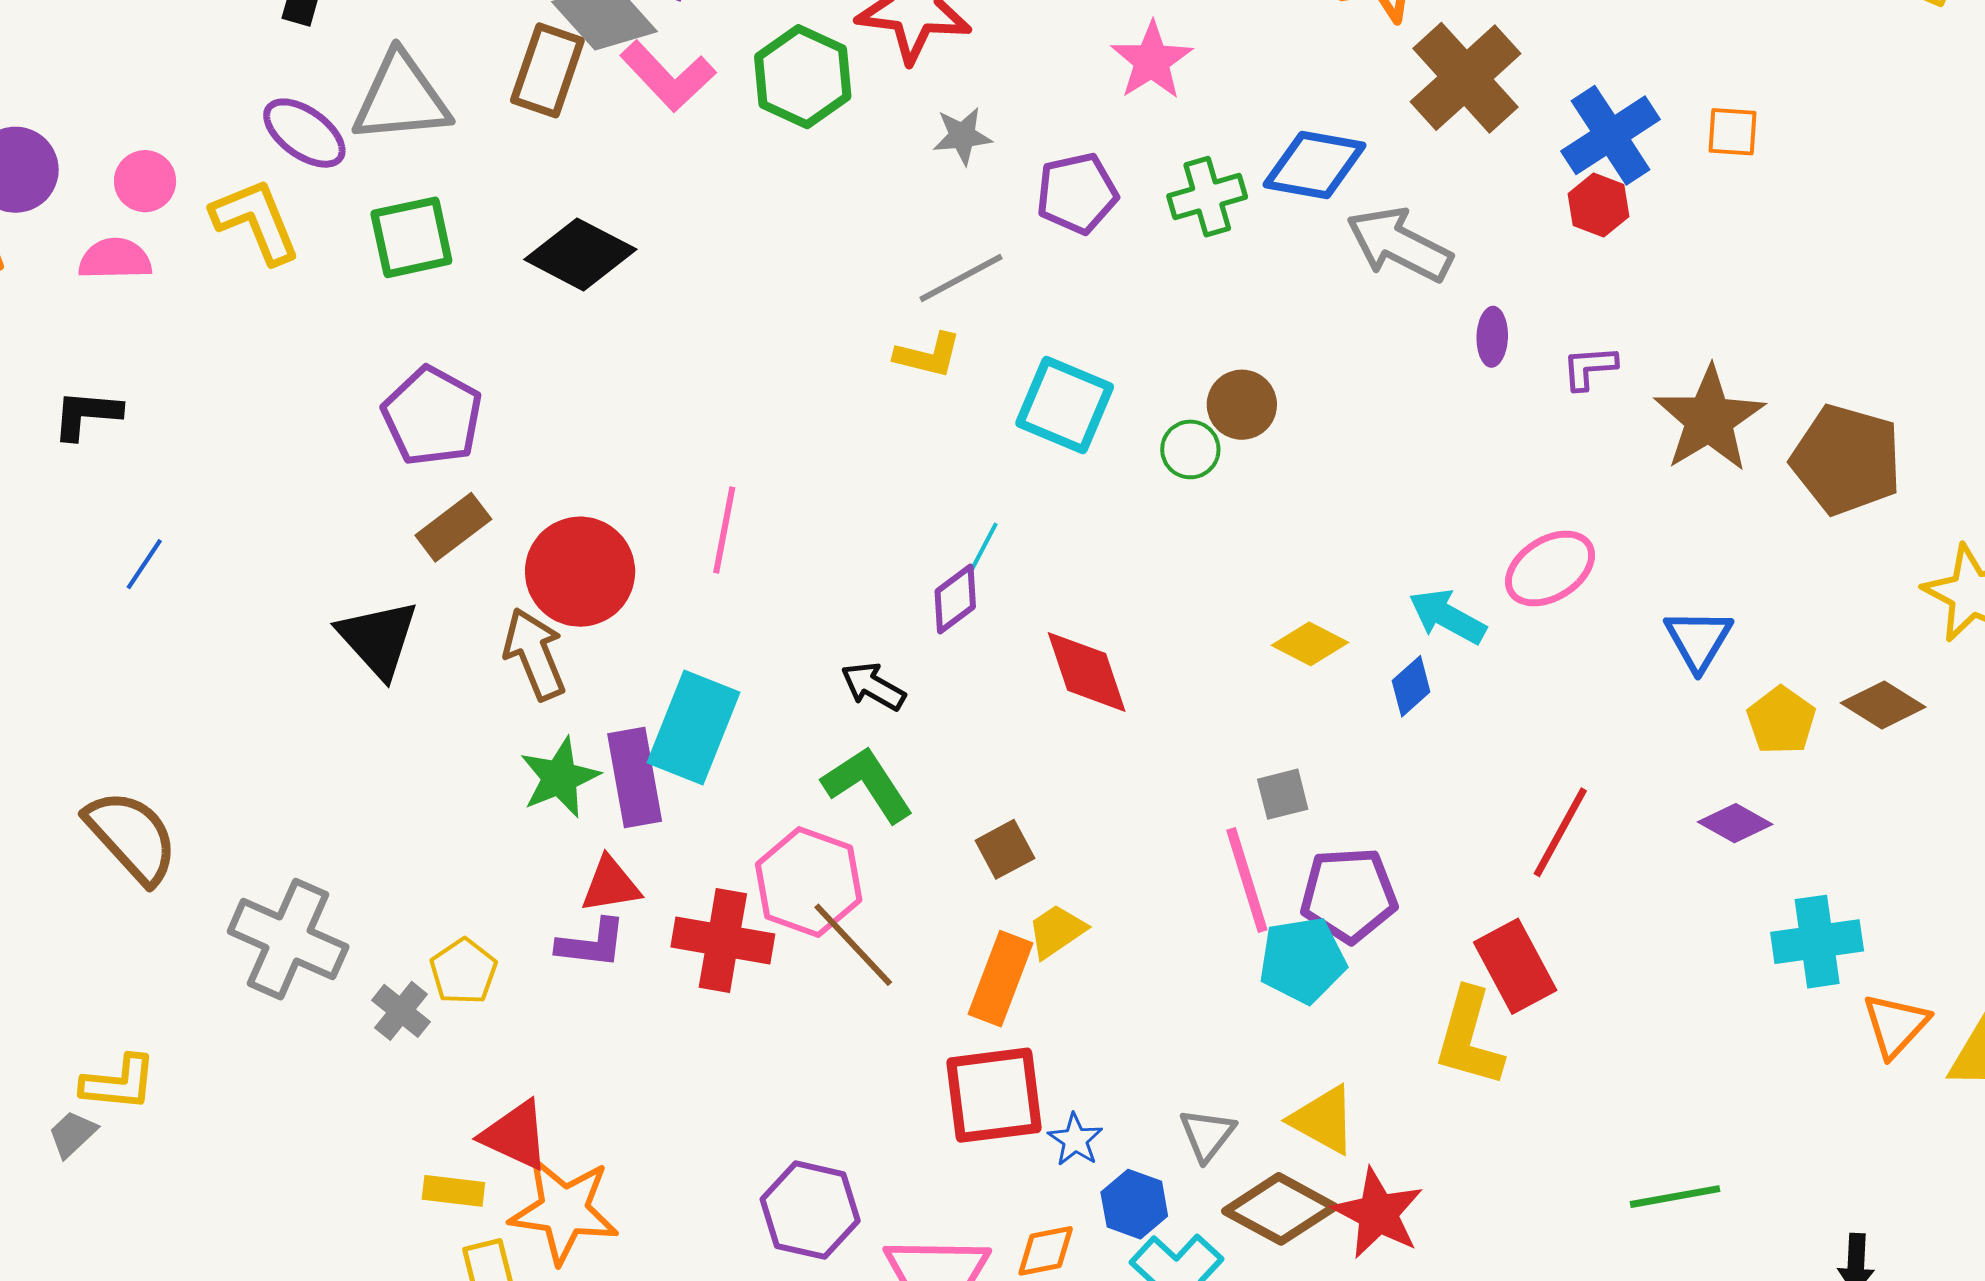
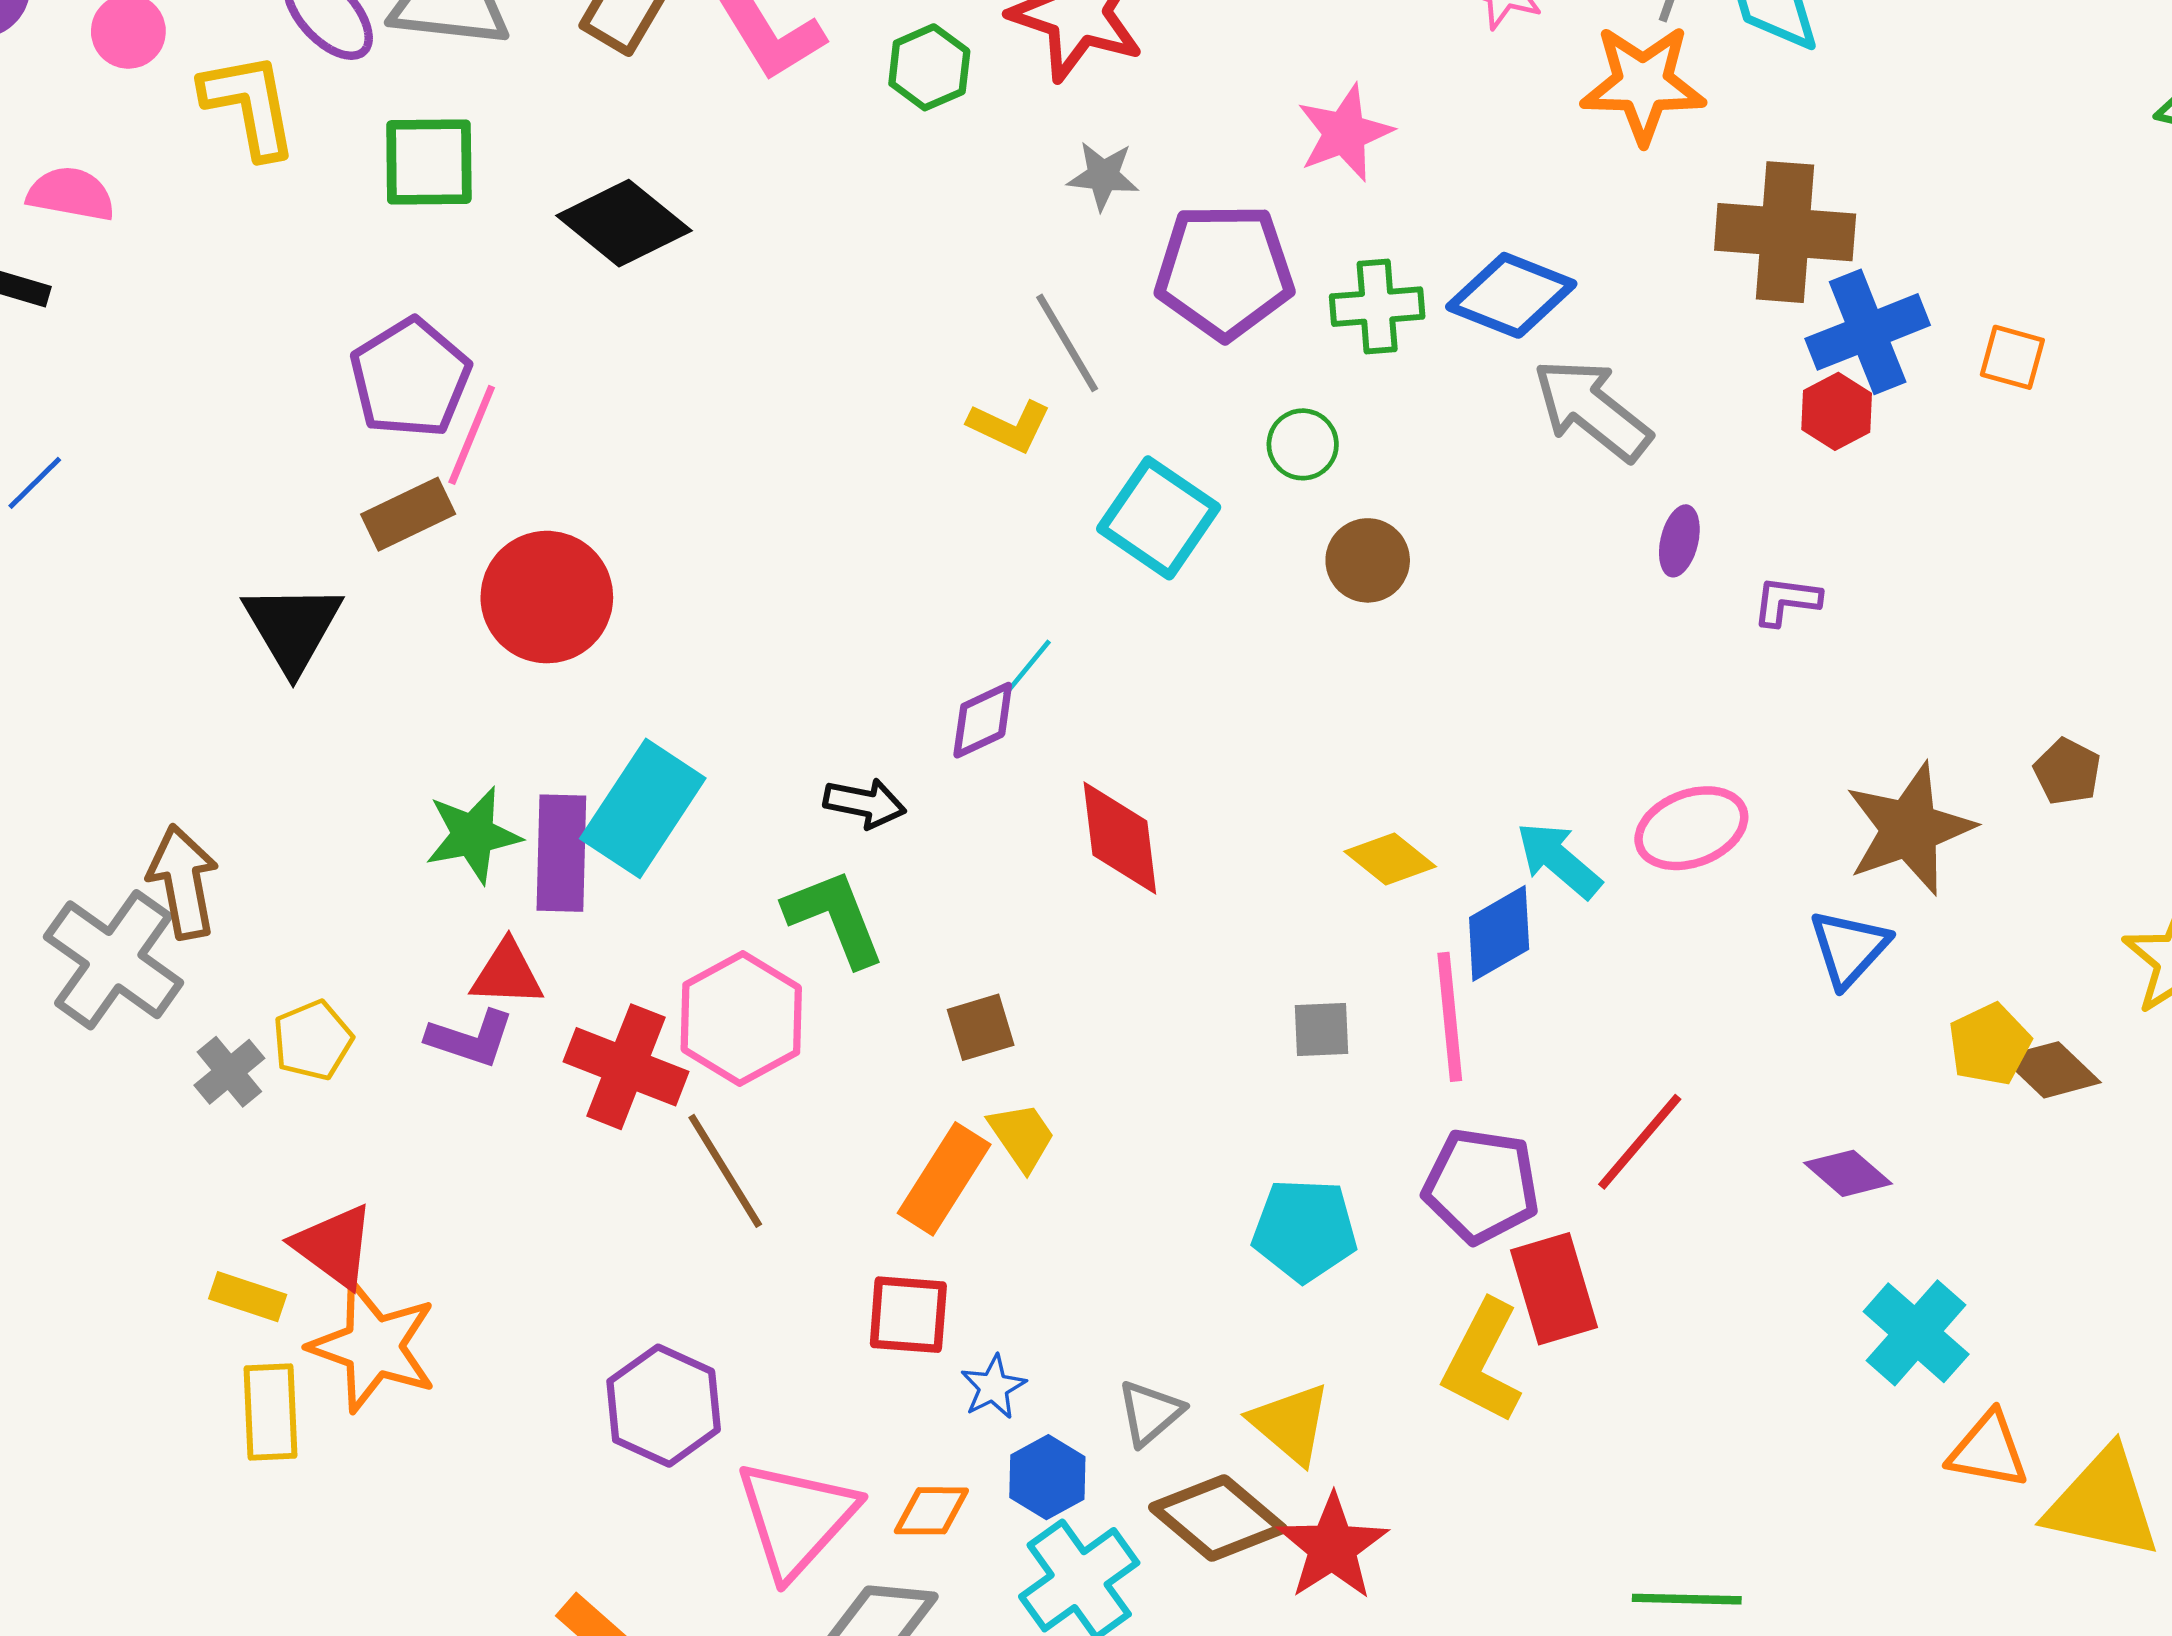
green hexagon: (803, 77) -> (929, 67), size x0.7
brown cross: (1465, 78) -> (1785, 232), moved, turned 35
purple pentagon: (1077, 193) -> (1224, 271), size x1.4
pink semicircle: (115, 259) -> (71, 194), moved
gray line: (961, 278) -> (1067, 343), turned 76
brown star: (1709, 419) -> (1909, 829), moved
green circle: (1190, 449) -> (1303, 444), moved
brown pentagon: (1846, 460) -> (2067, 772), size x0.5
pink line: (724, 530) -> (472, 435), moved
brown arrow: (535, 654) -> (183, 882), moved
black arrow: (873, 686) -> (865, 803), turned 150
blue diamond: (1411, 686) -> (1499, 933), size x1.4
yellow pentagon: (1781, 720) -> (1990, 1044), moved
pink line: (1247, 880) -> (1450, 1017), moved
purple pentagon: (1349, 895) -> (1481, 1186), moved
yellow trapezoid: (1057, 931) -> (1022, 1136), turned 78
cyan cross: (1817, 942) -> (1916, 1333), turned 38
brown line: (853, 945) -> (725, 1171), moved
orange triangle: (1895, 1025) -> (1988, 1450), turned 46
red square: (994, 1095) -> (908, 1315), size x0.7

